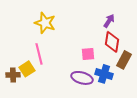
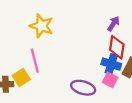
pink square: (88, 54) -> (110, 80), moved, turned 32
blue cross: (104, 74) -> (111, 64), moved

